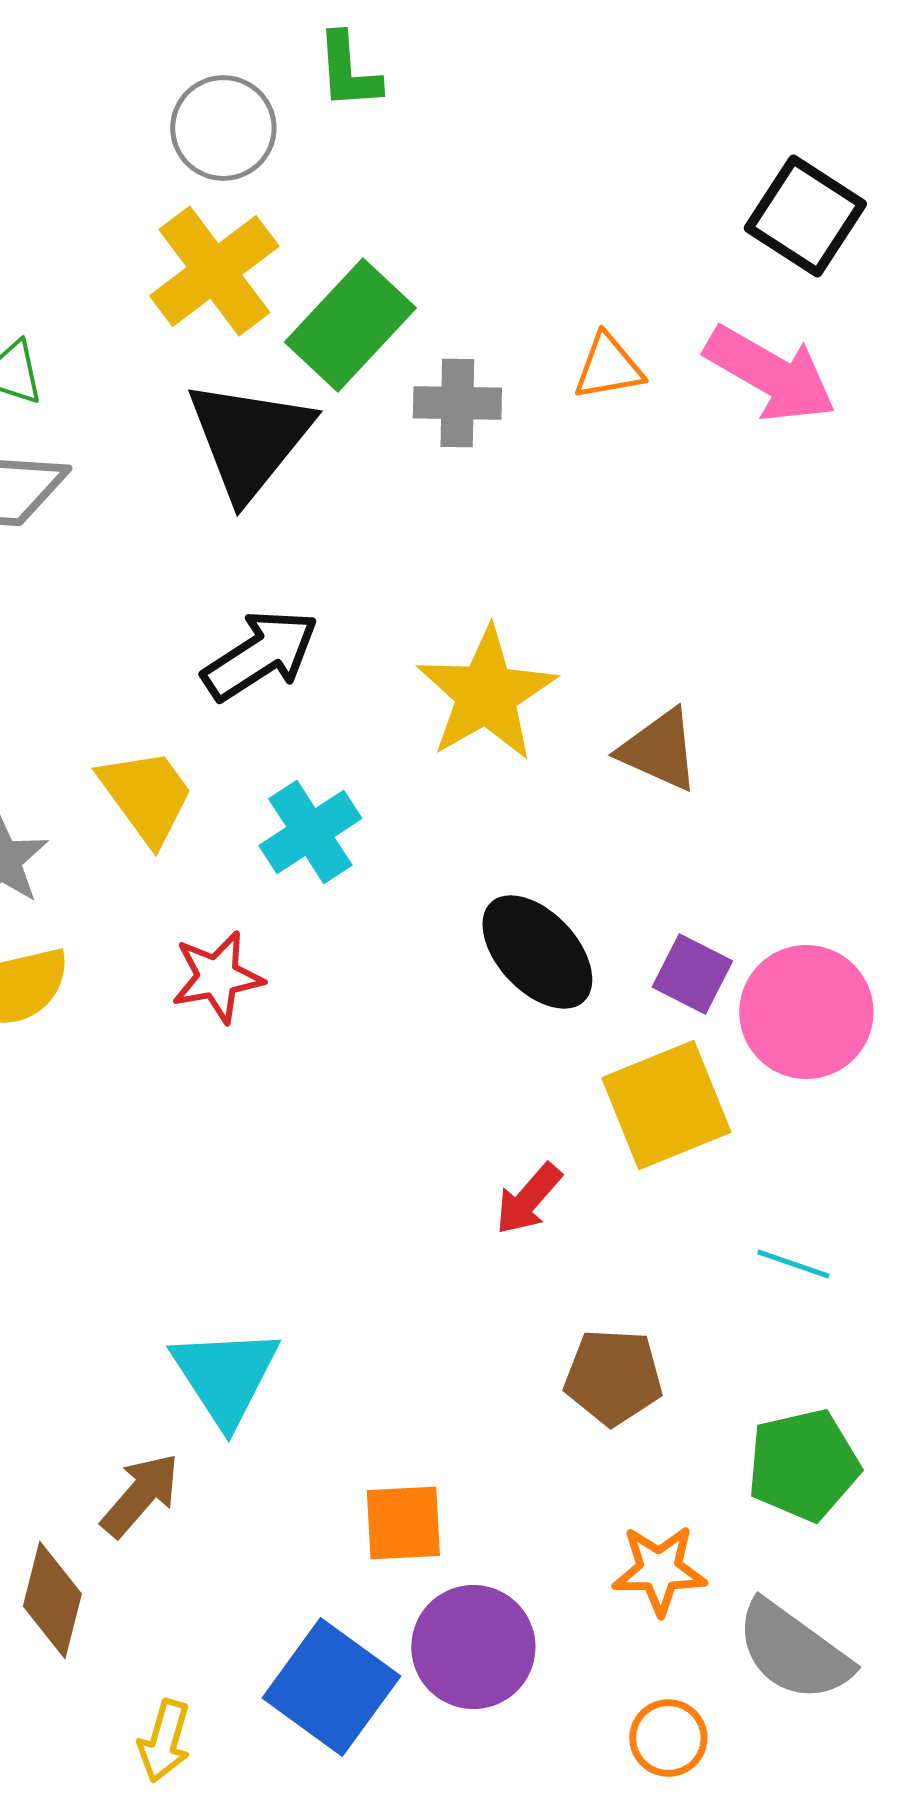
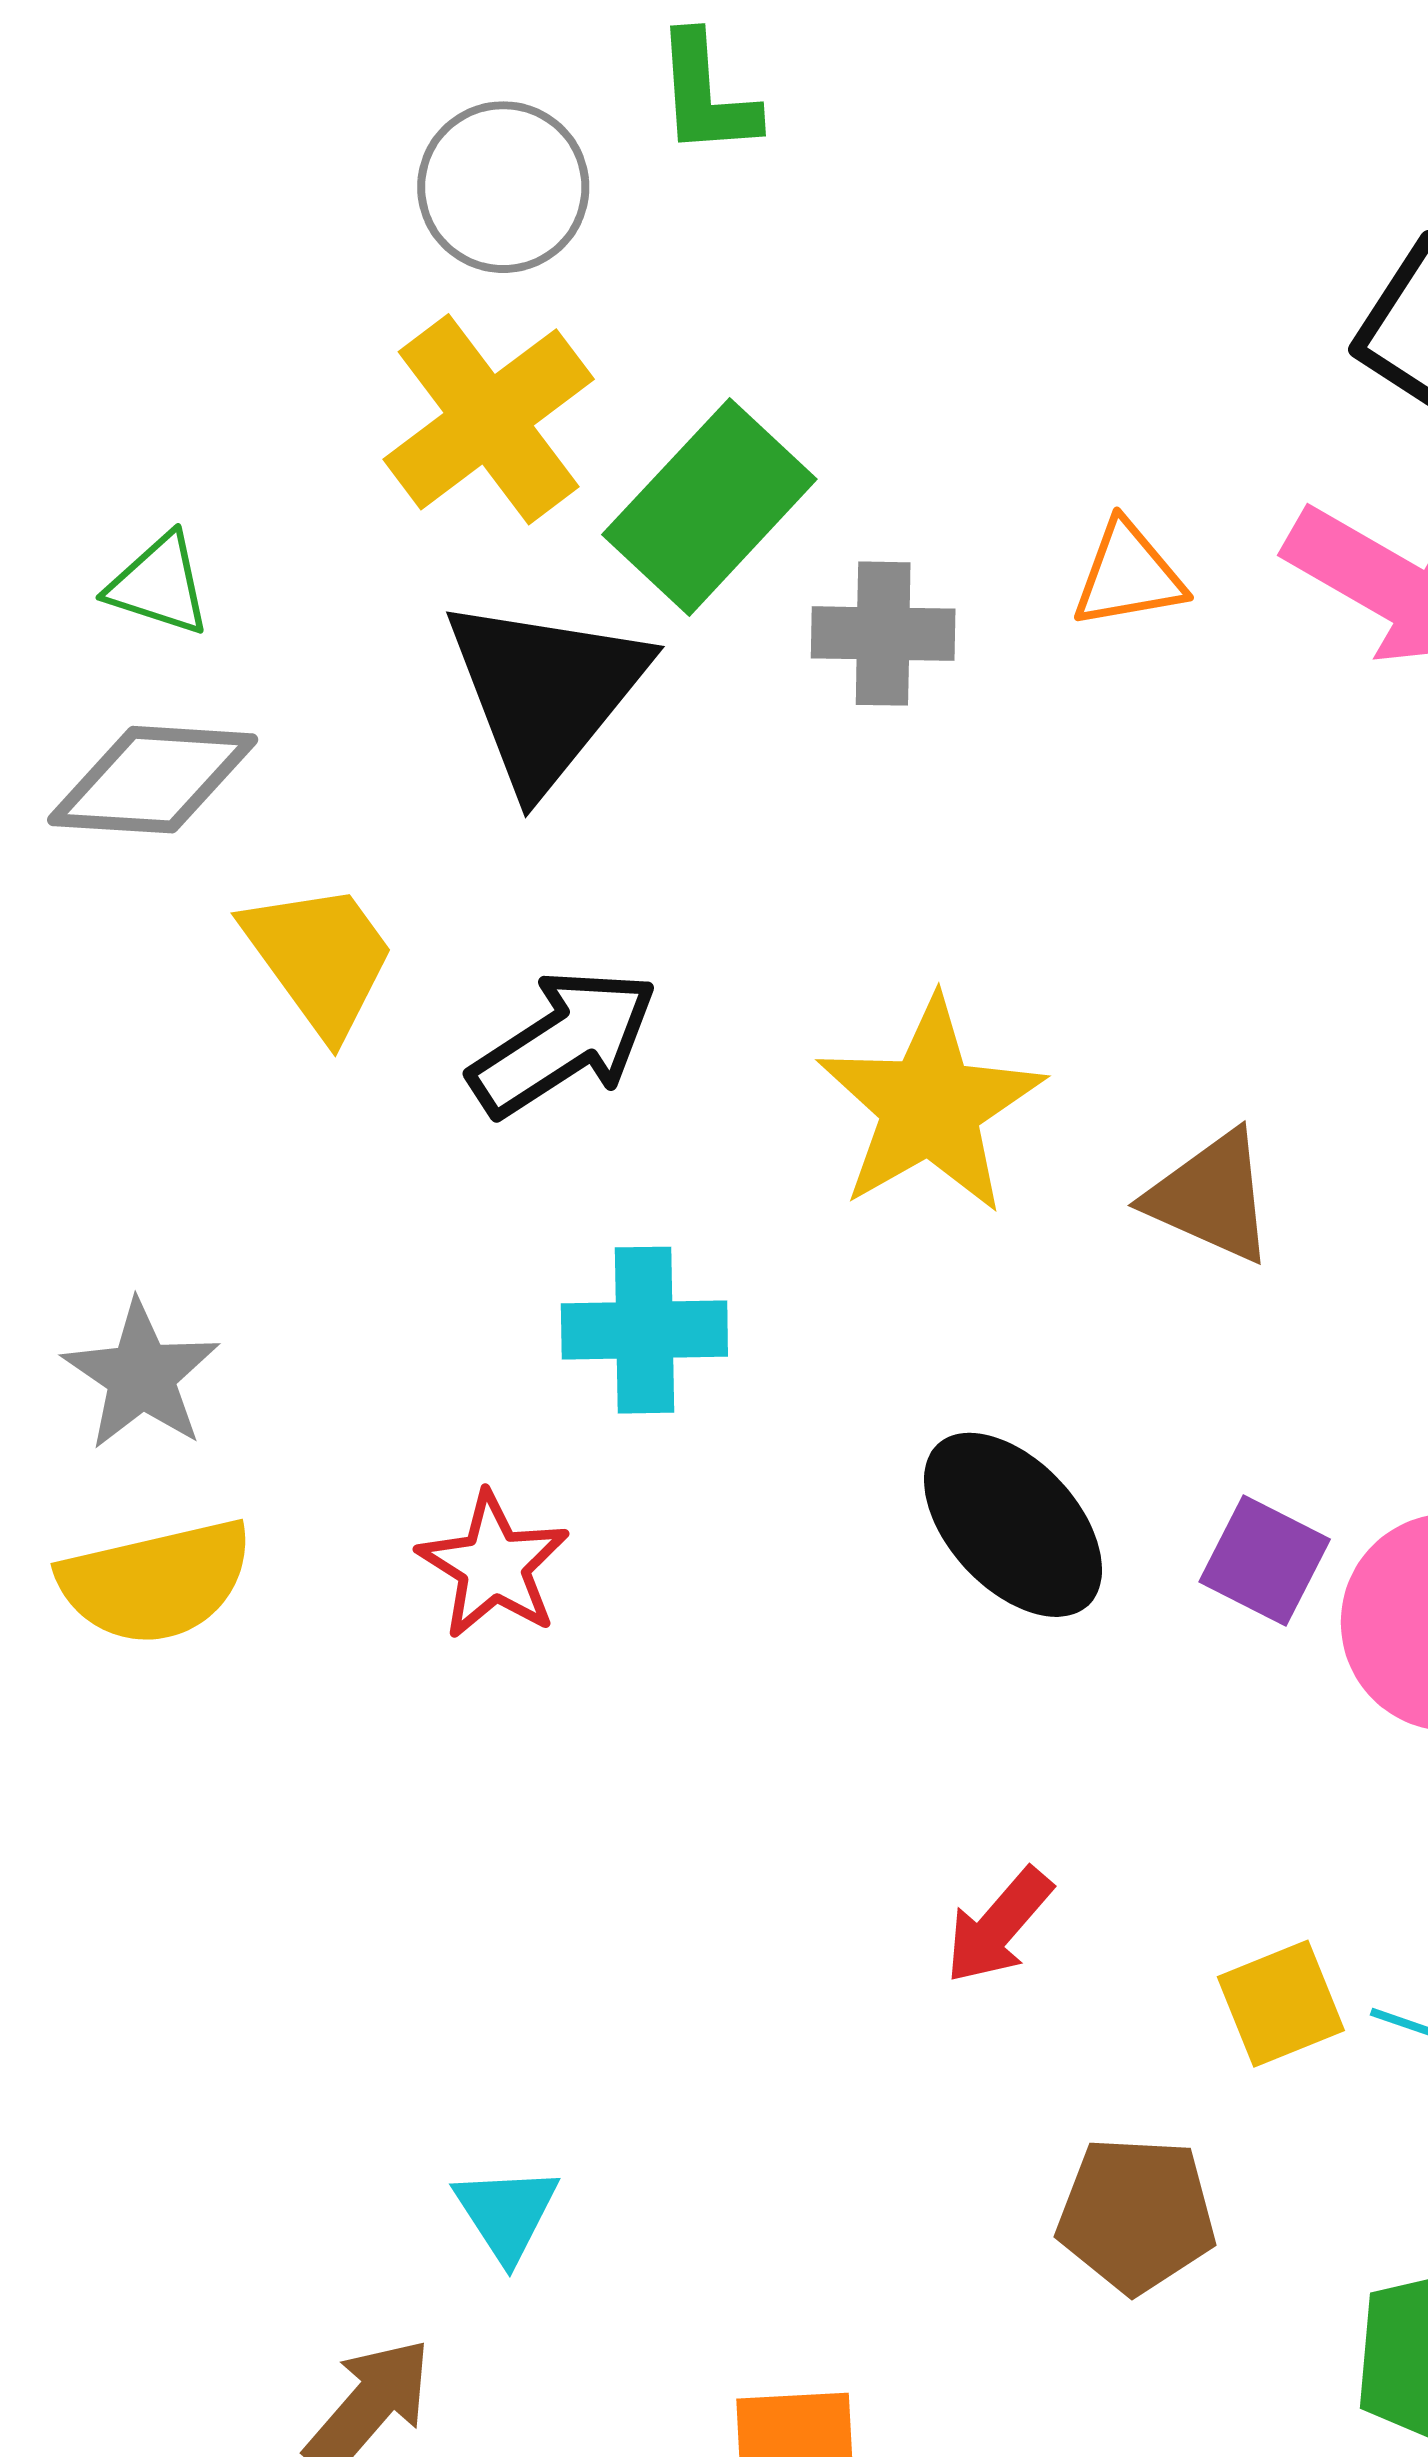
yellow trapezoid: (146, 796) -> (320, 958), moved
cyan cross: (310, 832) -> (644, 1330), turned 32
red star: (217, 977) -> (494, 1565), turned -30
yellow square: (666, 1105) -> (1281, 2004), moved, size x0.6
cyan triangle: (225, 1376) -> (506, 2213), size x0.6

